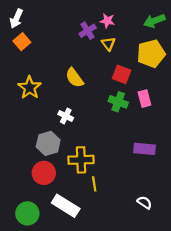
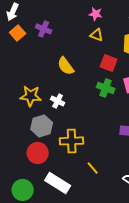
purple cross: (88, 31) -> (44, 29), moved, turned -35
yellow triangle: (108, 44) -> (97, 35), turned -32
yellow star: (30, 88) -> (31, 96), moved, turned -30
yellow line: (94, 184) -> (93, 168), moved, turned -32

